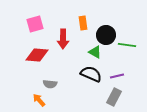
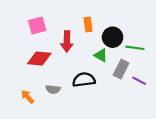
black semicircle: (91, 74) -> (84, 80), moved, turned -30
purple line: (117, 76) -> (139, 81), moved, turned 40
gray rectangle: (114, 97) -> (121, 69), moved
orange arrow: (39, 100) -> (28, 97), moved

